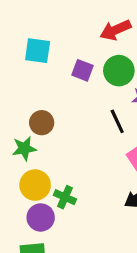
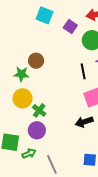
purple square: (83, 70) -> (70, 27), moved
purple circle: (41, 217) -> (37, 130), moved

